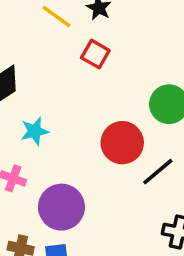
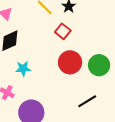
red circle: (122, 143) -> (70, 62), moved

